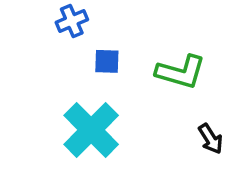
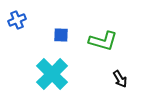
blue cross: (72, 21) -> (17, 20), moved

